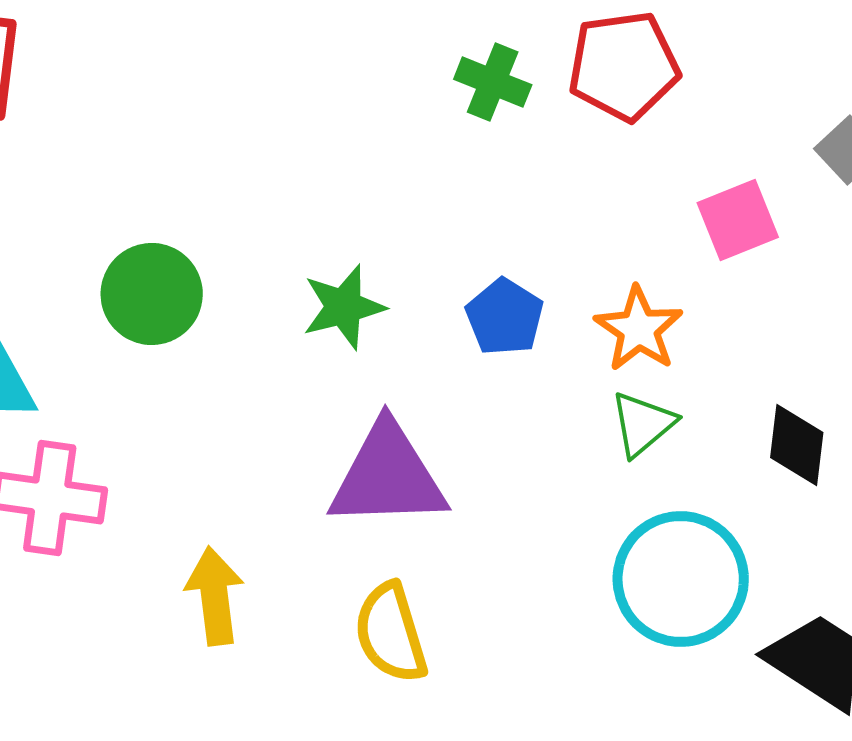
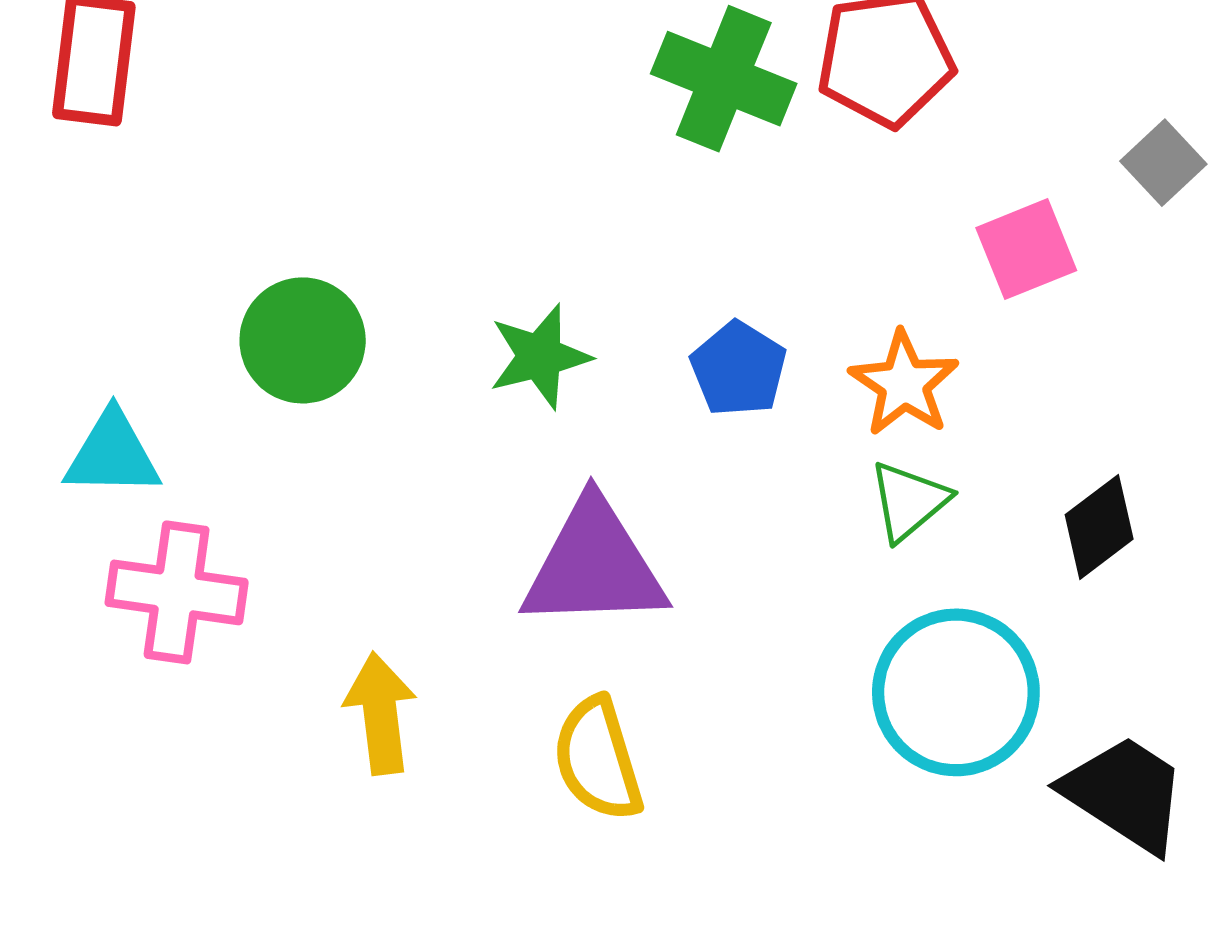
green cross: (493, 82) -> (724, 79), size x1.5
black diamond: (797, 445) -> (1099, 527), turned 46

